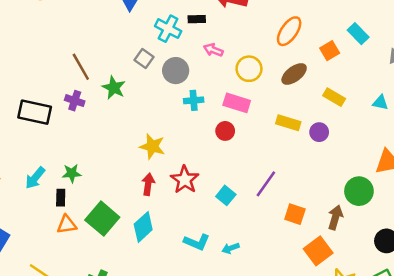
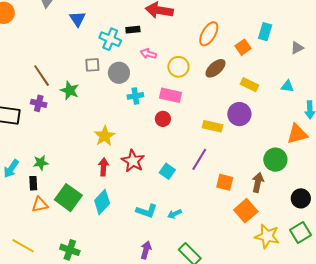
cyan rectangle: (358, 34) -> (265, 32), turned 66
gray square: (144, 59) -> (92, 65), turned -35
yellow rectangle: (288, 123) -> (213, 126), moved
purple circle: (319, 132) -> (239, 114), size x1.5
yellow star: (152, 146) -> (105, 136), turned 30

